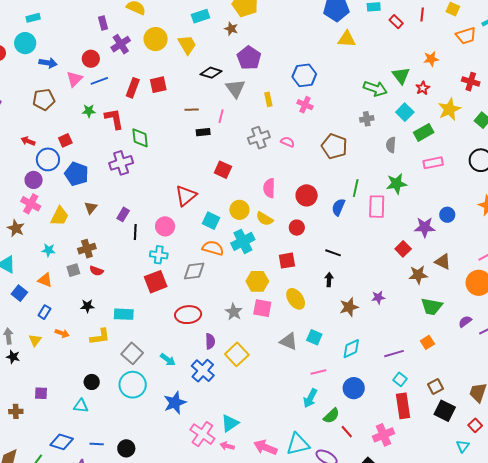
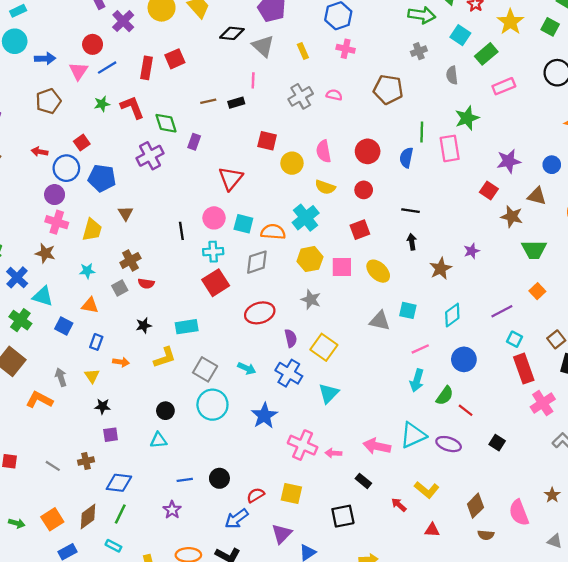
brown line: (192, 110) -> (208, 101), moved
yellow circle: (239, 210) -> (292, 163), moved
purple rectangle: (123, 214) -> (194, 142), moved
blue circle: (447, 215) -> (552, 165), moved
cyan square: (211, 221) -> (243, 224), moved
brown star: (418, 275) -> (512, 217), turned 30
yellow hexagon: (257, 281) -> (310, 259), moved
pink square: (262, 308) -> (342, 267), moved
black star: (13, 357) -> (103, 406), moved
cyan triangle: (230, 423) -> (329, 393), moved
pink cross: (384, 435) -> (543, 403), moved
blue diamond: (62, 442) -> (119, 483), moved

